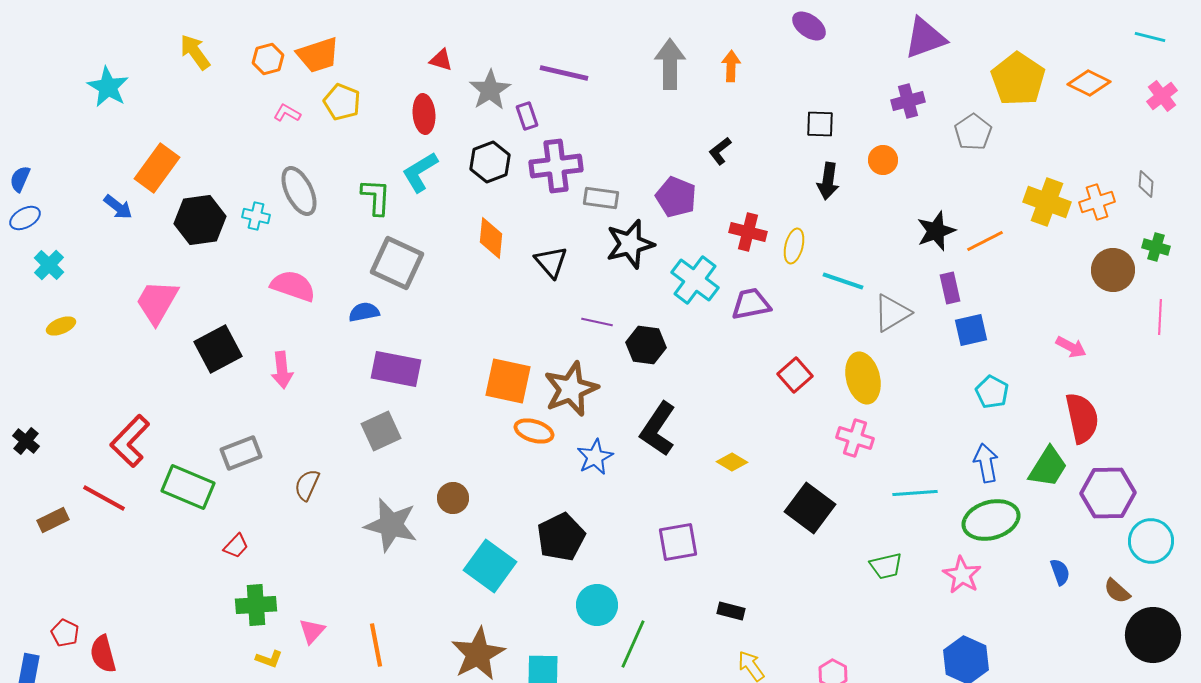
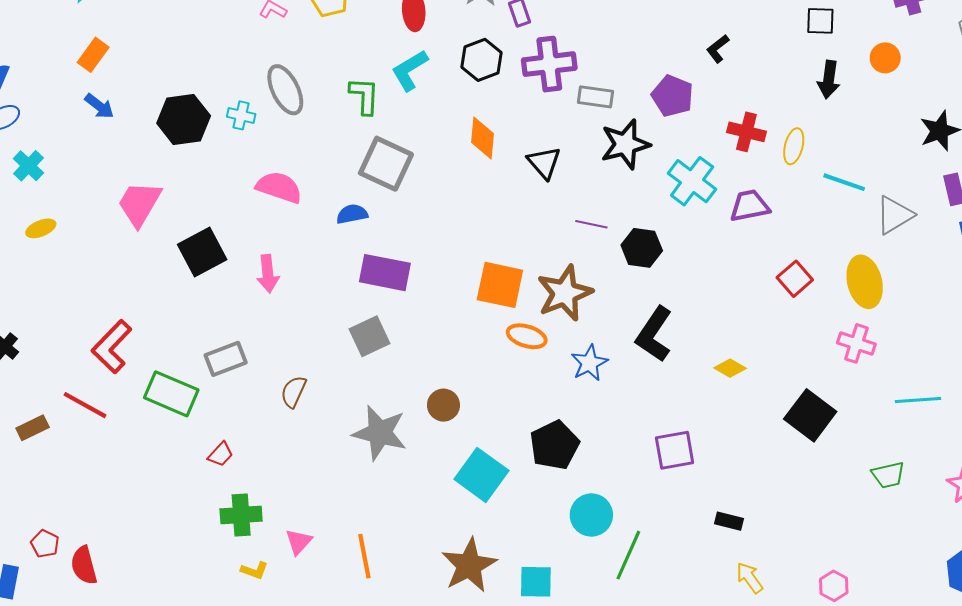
orange rectangle: (157, 168) -> (93, 55), moved, size x0.7

